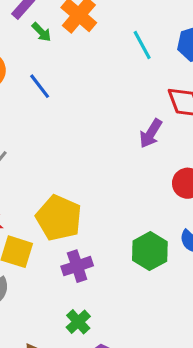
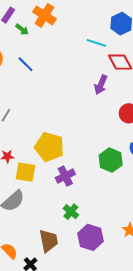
cyan line: (142, 45) -> (96, 43), moved, turned -36

